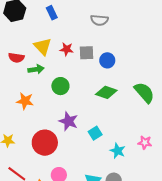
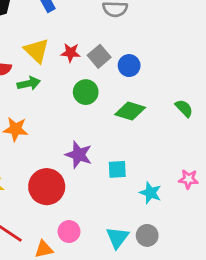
gray square: (86, 53) -> (99, 56), turned -35
green circle: (60, 86) -> (86, 92), moved
green semicircle: (144, 93) -> (184, 108), size x0.6
cyan square: (95, 133) -> (117, 169), turned 32

